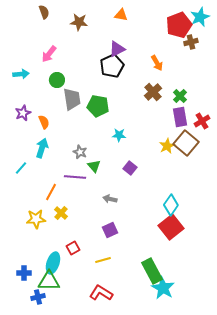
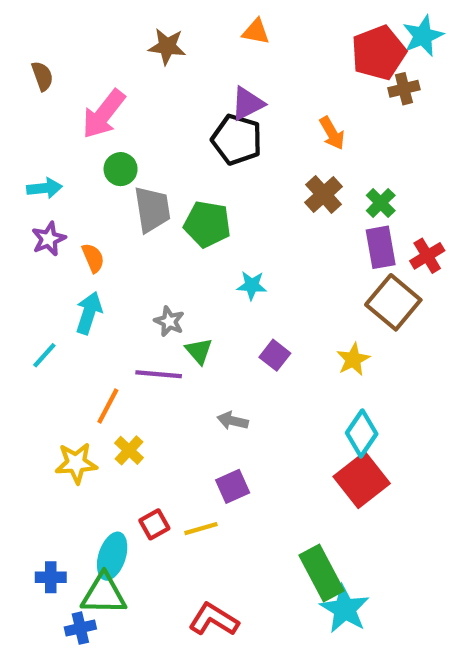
brown semicircle: (44, 12) -> (42, 76), moved
pink arrow: (49, 54) -> (104, 114), size x1.4
black pentagon: (112, 66) -> (237, 139), turned -30
cyan arrow: (21, 74) -> (44, 188), moved
yellow star: (167, 146) -> (353, 359), moved
yellow line: (103, 260) -> (201, 529), moved

